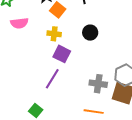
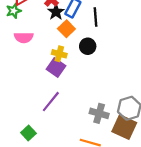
black circle: (90, 33) -> (88, 46), moved
purple square: (62, 54) -> (56, 68), moved

